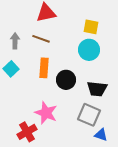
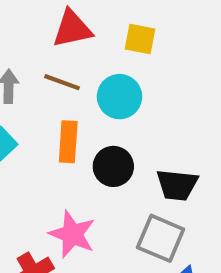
yellow square: (91, 27) -> (140, 39), moved
cyan circle: (89, 50) -> (119, 97), moved

